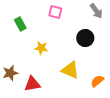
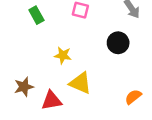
green rectangle: (20, 24) -> (36, 15), moved
yellow triangle: (70, 70) -> (80, 83), moved

